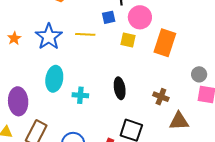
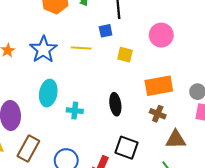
pink circle: (140, 17) -> (161, 35), moved
orange rectangle: (165, 43) -> (159, 86), moved, turned 60

